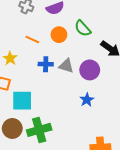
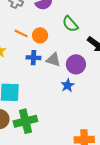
orange circle: (59, 35) -> (40, 35), moved
blue star: (87, 100) -> (68, 85), moved

